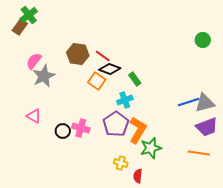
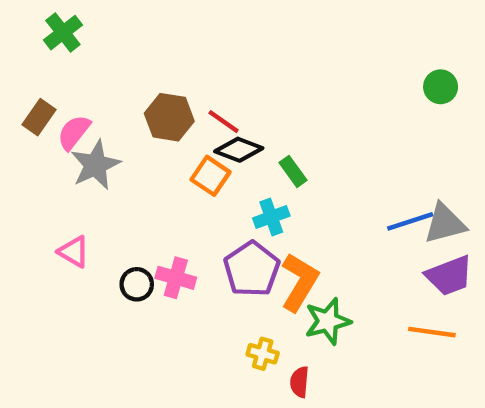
brown rectangle: (20, 27) -> (39, 117), moved

